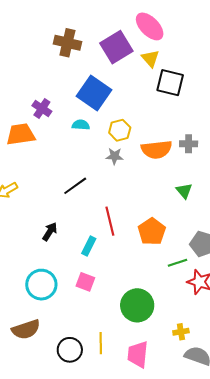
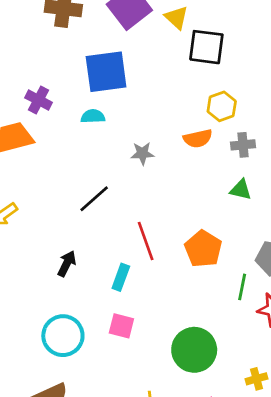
blue square: (94, 93) -> (106, 72), turned -36
yellow hexagon: (120, 130) -> (222, 106), moved
gray cross: (189, 144) -> (243, 145), moved
orange semicircle: (157, 150) -> (198, 138), size x0.7
green triangle: (184, 191) -> (241, 190), turned -30
green line: (178, 263) -> (242, 287), turned -54

